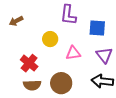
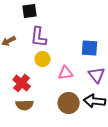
purple L-shape: (68, 15) -> (39, 37), moved
brown circle: (61, 83) -> (69, 103), moved

